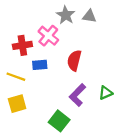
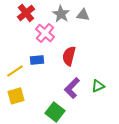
red cross: (22, 45) -> (26, 13), moved, turned -30
yellow line: (16, 77) -> (15, 71), turned -54

